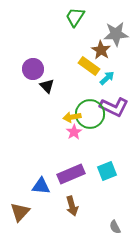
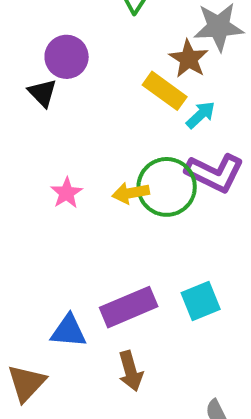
purple circle: (33, 69) -> (67, 57), moved
black triangle: (47, 86) -> (43, 93), moved
pink star: (74, 132) -> (67, 193), moved

